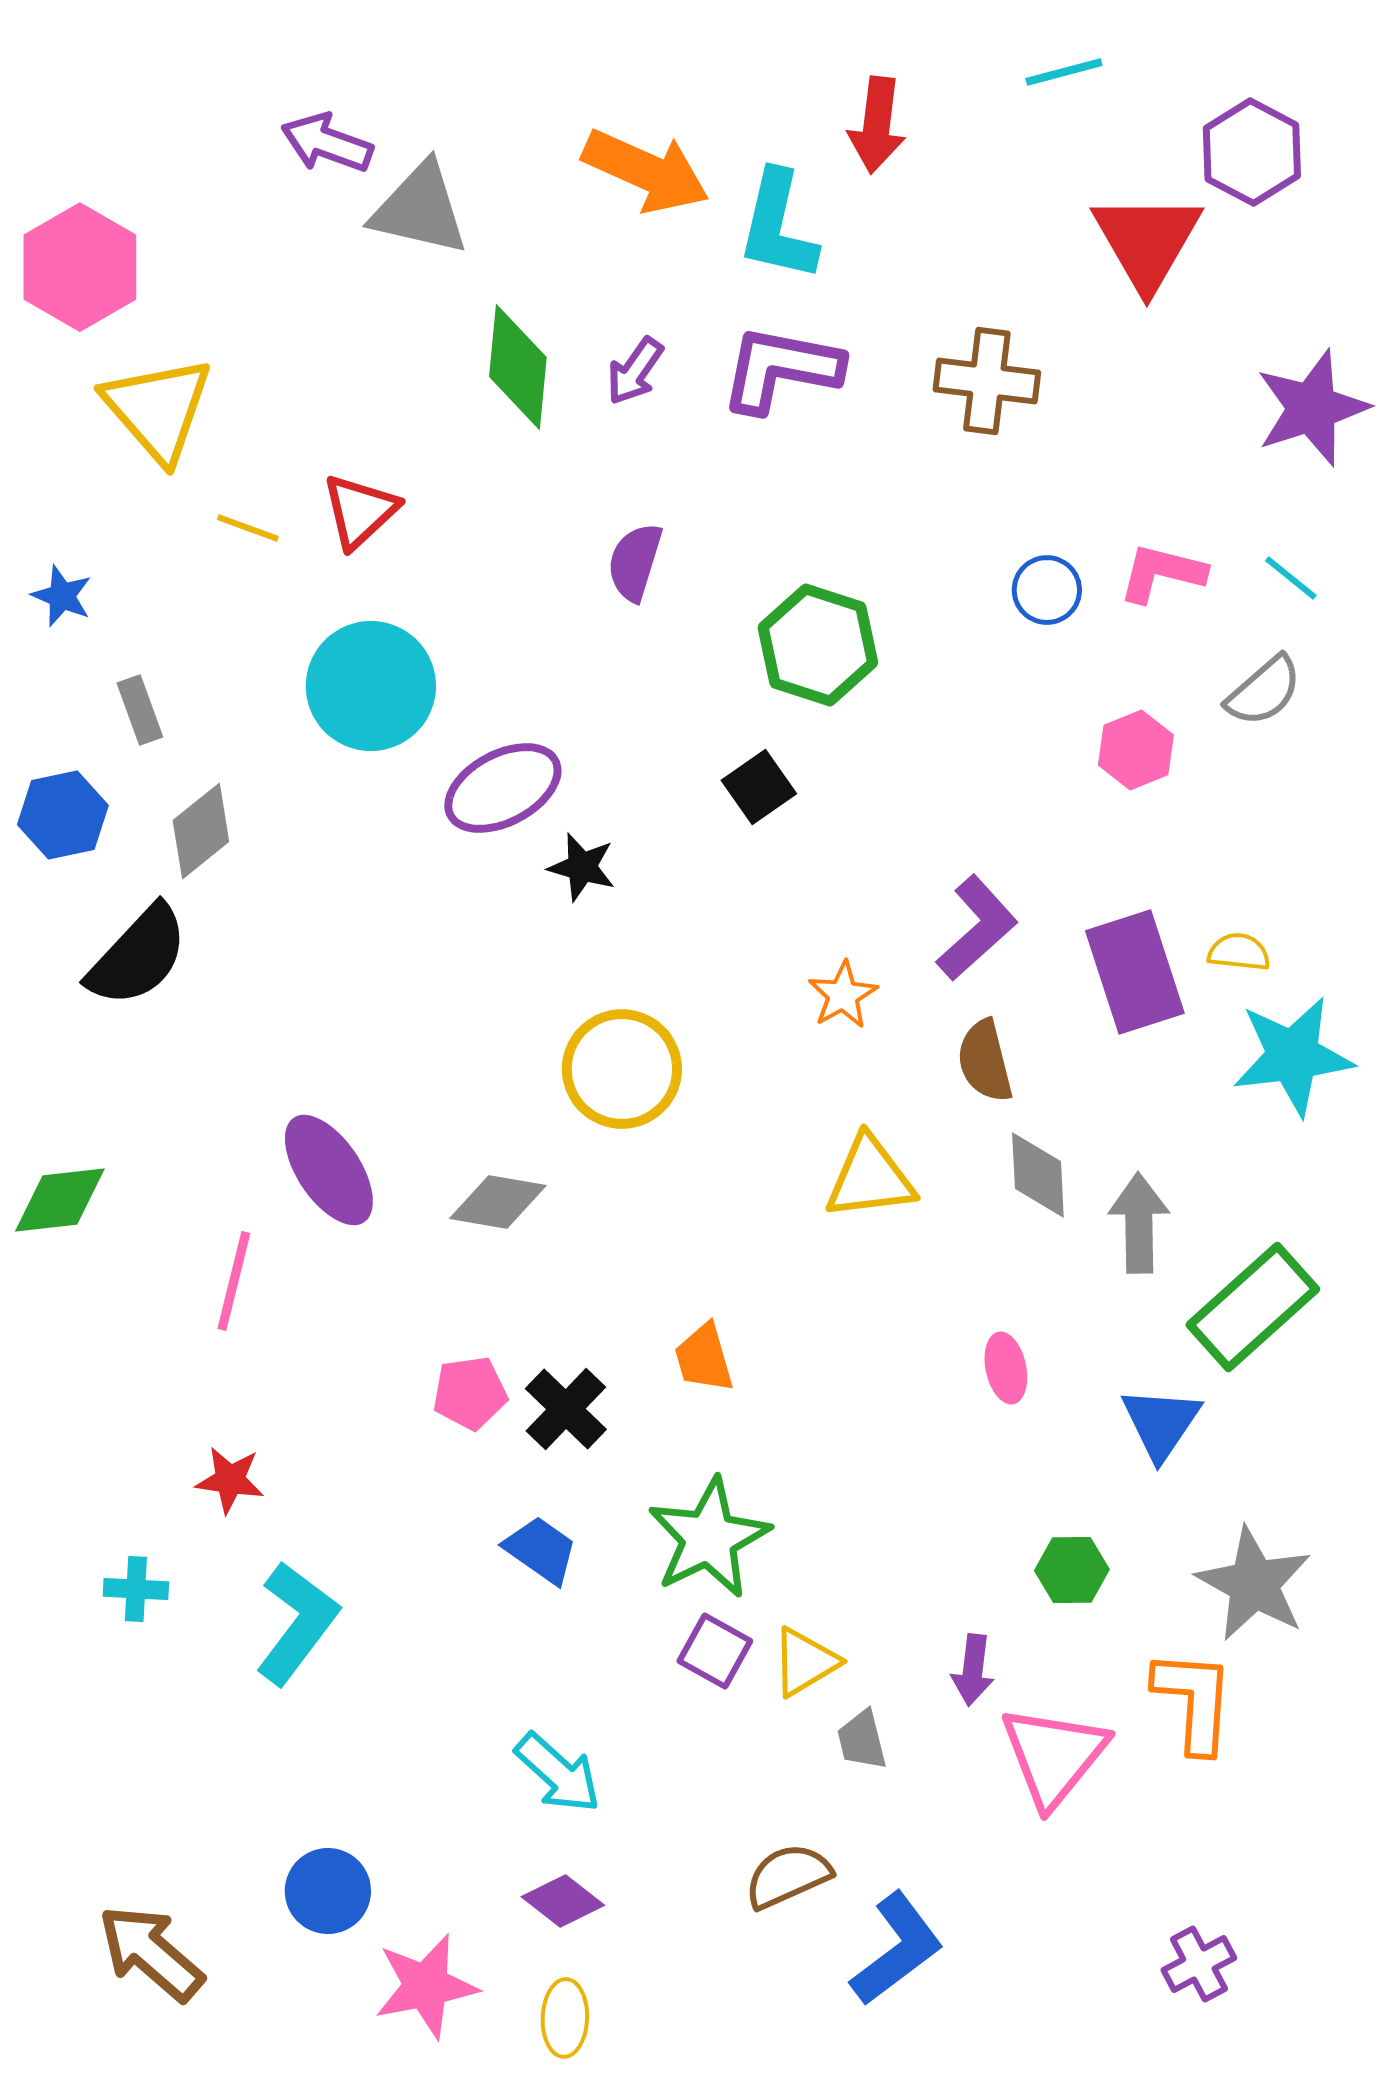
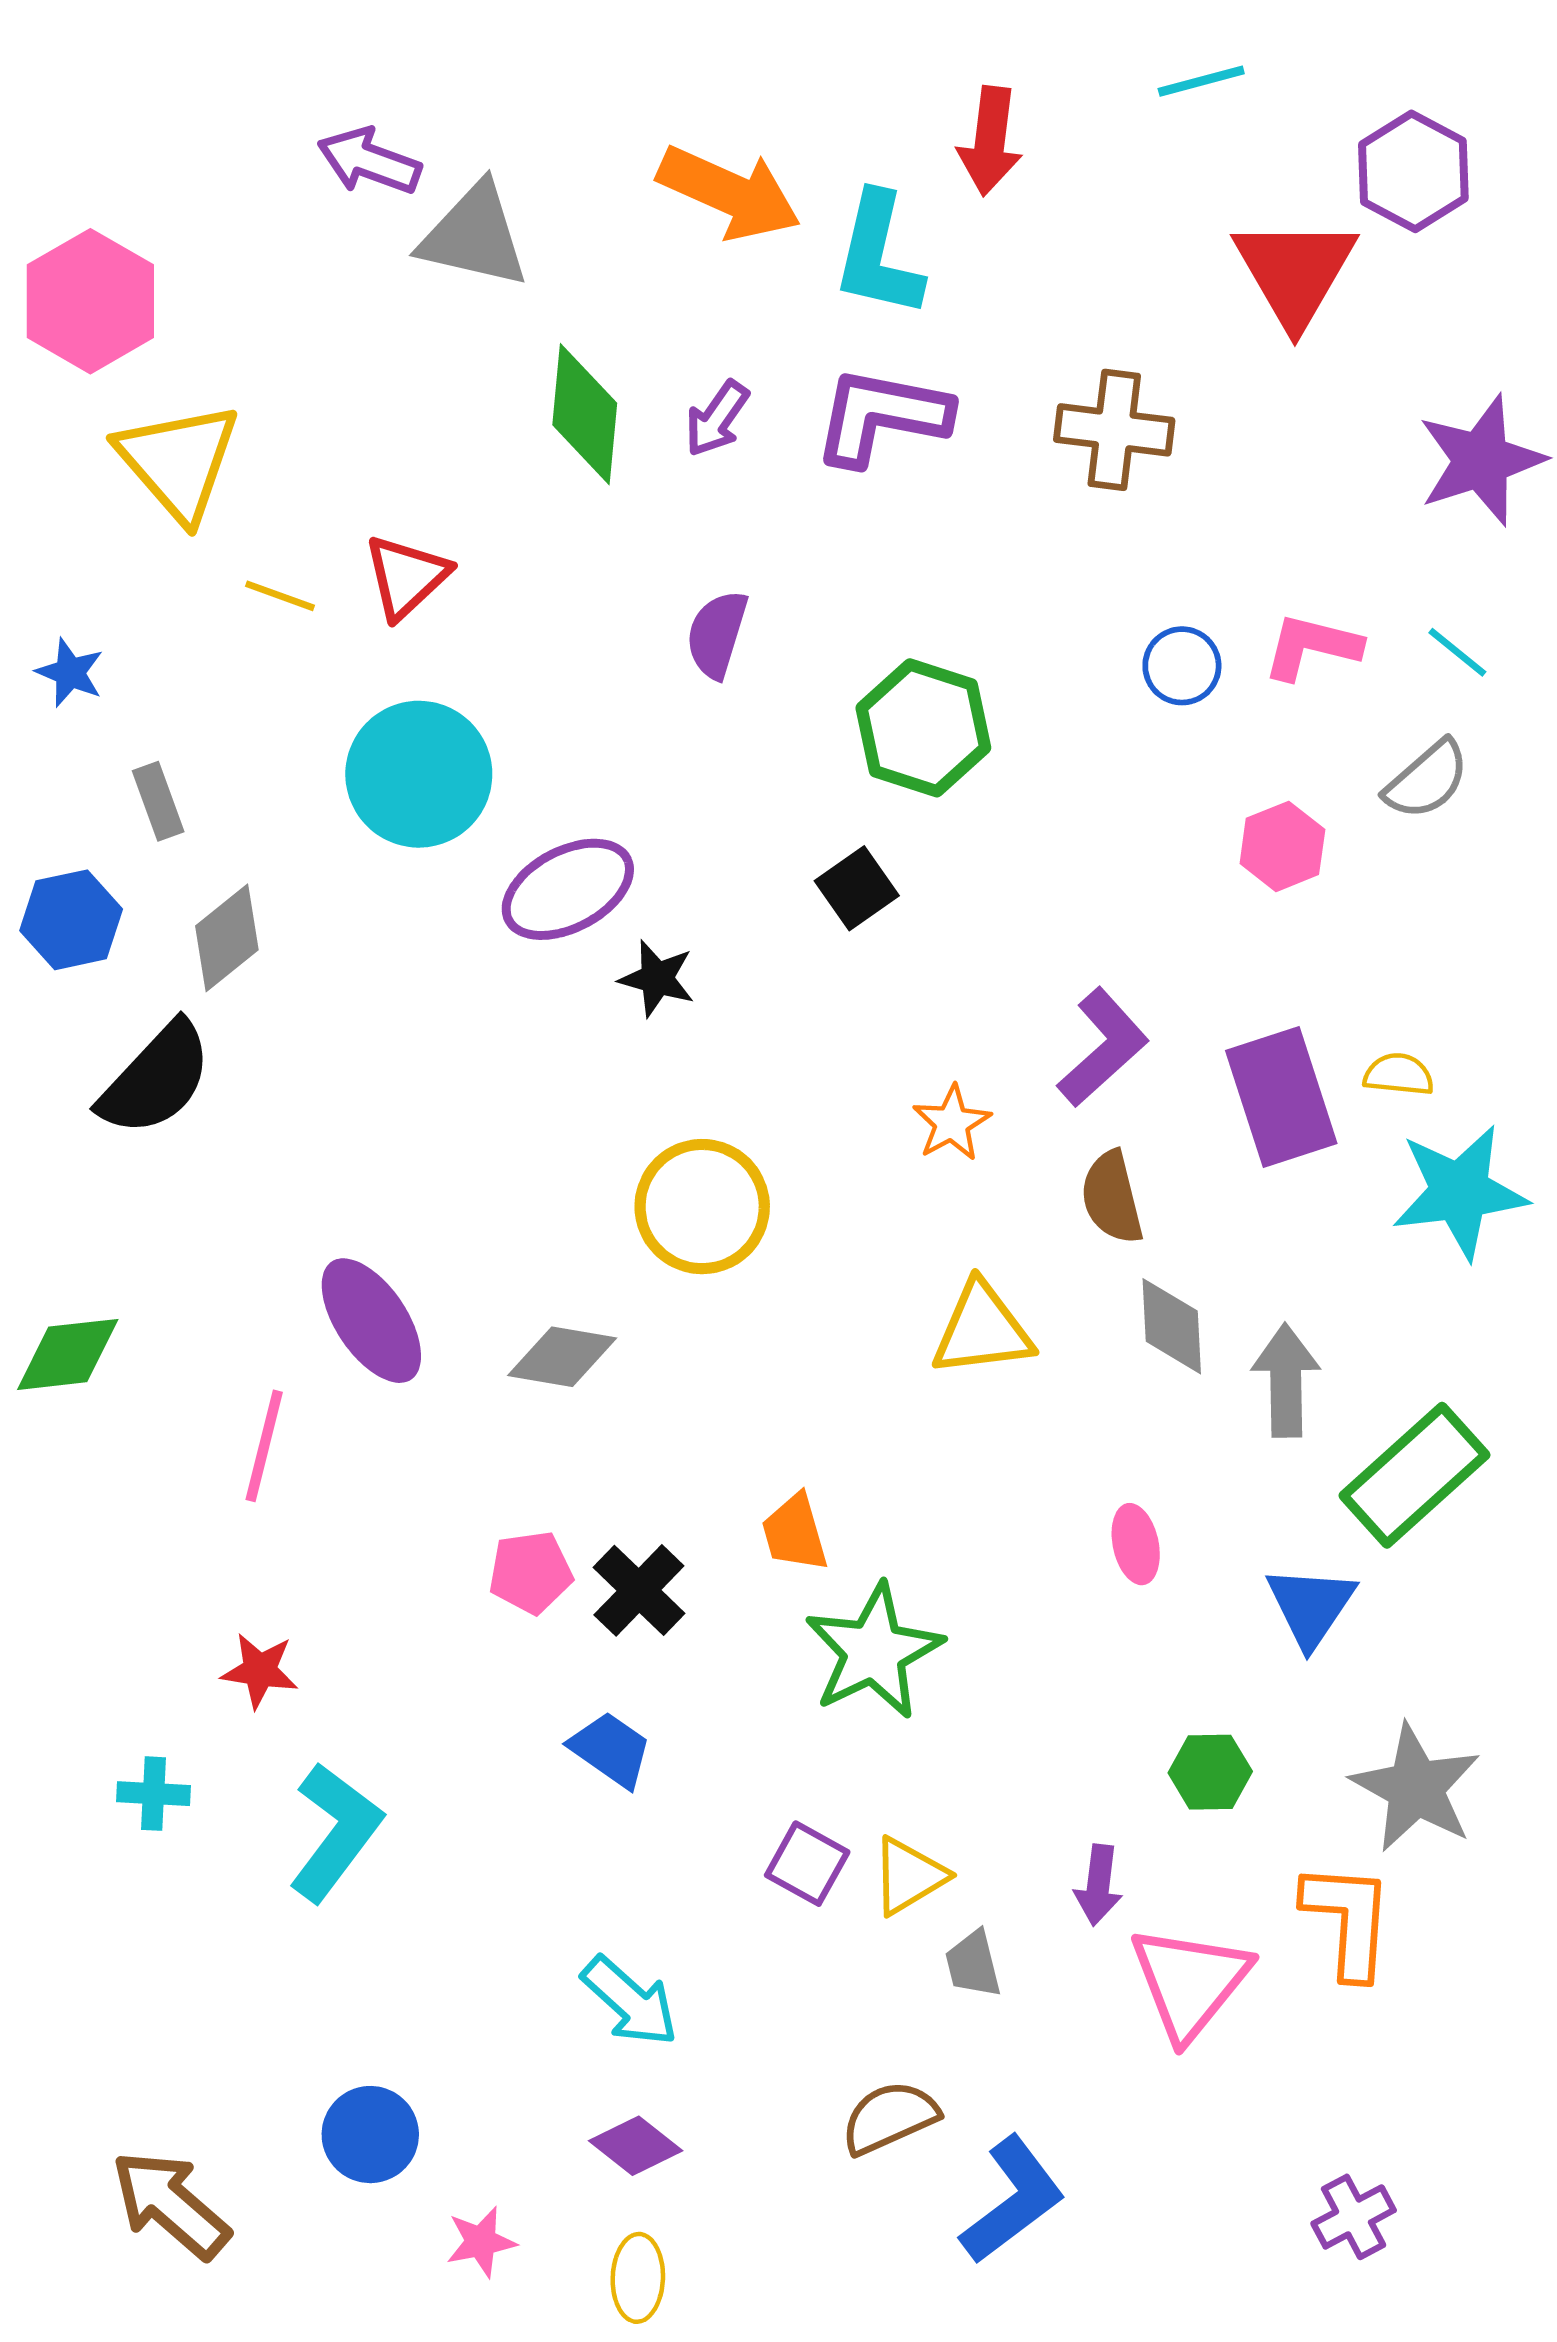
green star: (709, 1538) -> (874, 1651), moved
pink star: (426, 1986) -> (481, 2242), size x0.6

